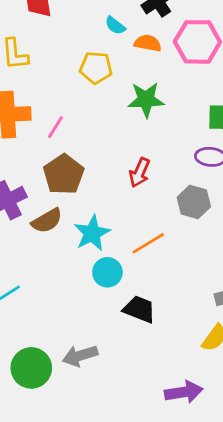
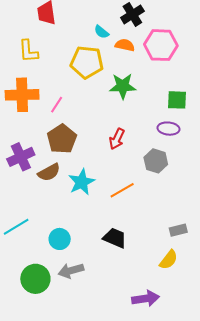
yellow pentagon: (96, 68) -> (87, 62), size x1.4
cyan circle: (107, 272) -> (60, 239), moved

